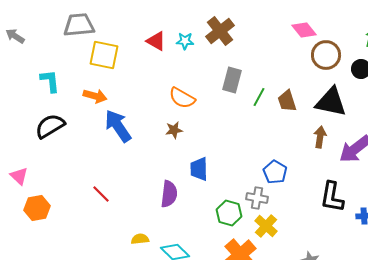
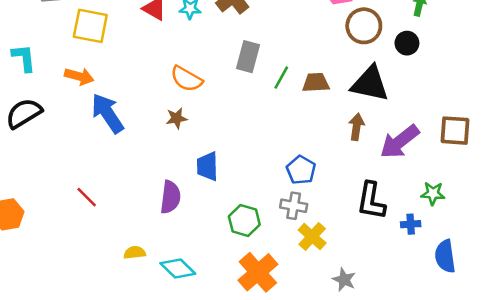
brown trapezoid: (287, 101) -> (316, 83), turned 105
gray cross: (257, 198) -> (294, 206), moved
yellow cross: (266, 226) -> (312, 237), moved

